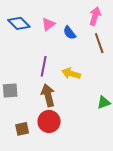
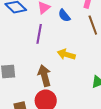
purple line: (44, 66) -> (39, 34), moved

